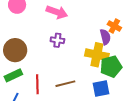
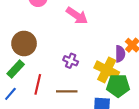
purple cross: (57, 40) -> (71, 61), moved
green rectangle: (13, 75) -> (16, 69), turned -36

